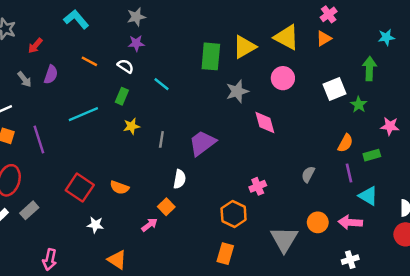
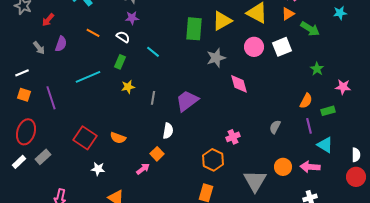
green arrow: (369, 69) -> (310, 29), moved, turned 120
white square: (335, 89) -> (282, 47), moved

